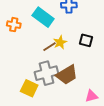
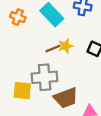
brown trapezoid: (67, 75) -> (66, 98), moved
yellow square: (29, 88) -> (22, 91), turned -30

